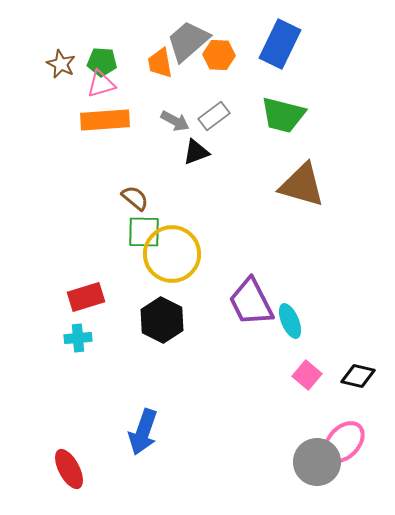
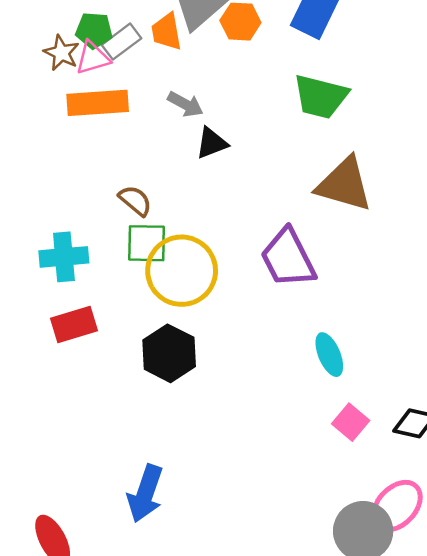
brown star: (61, 64) -> (61, 53), moved
gray rectangle: (214, 116) -> (121, 42), moved
purple trapezoid: (251, 302) -> (288, 258), moved
cyan cross: (78, 338) -> (64, 257), moved, size x1.4

